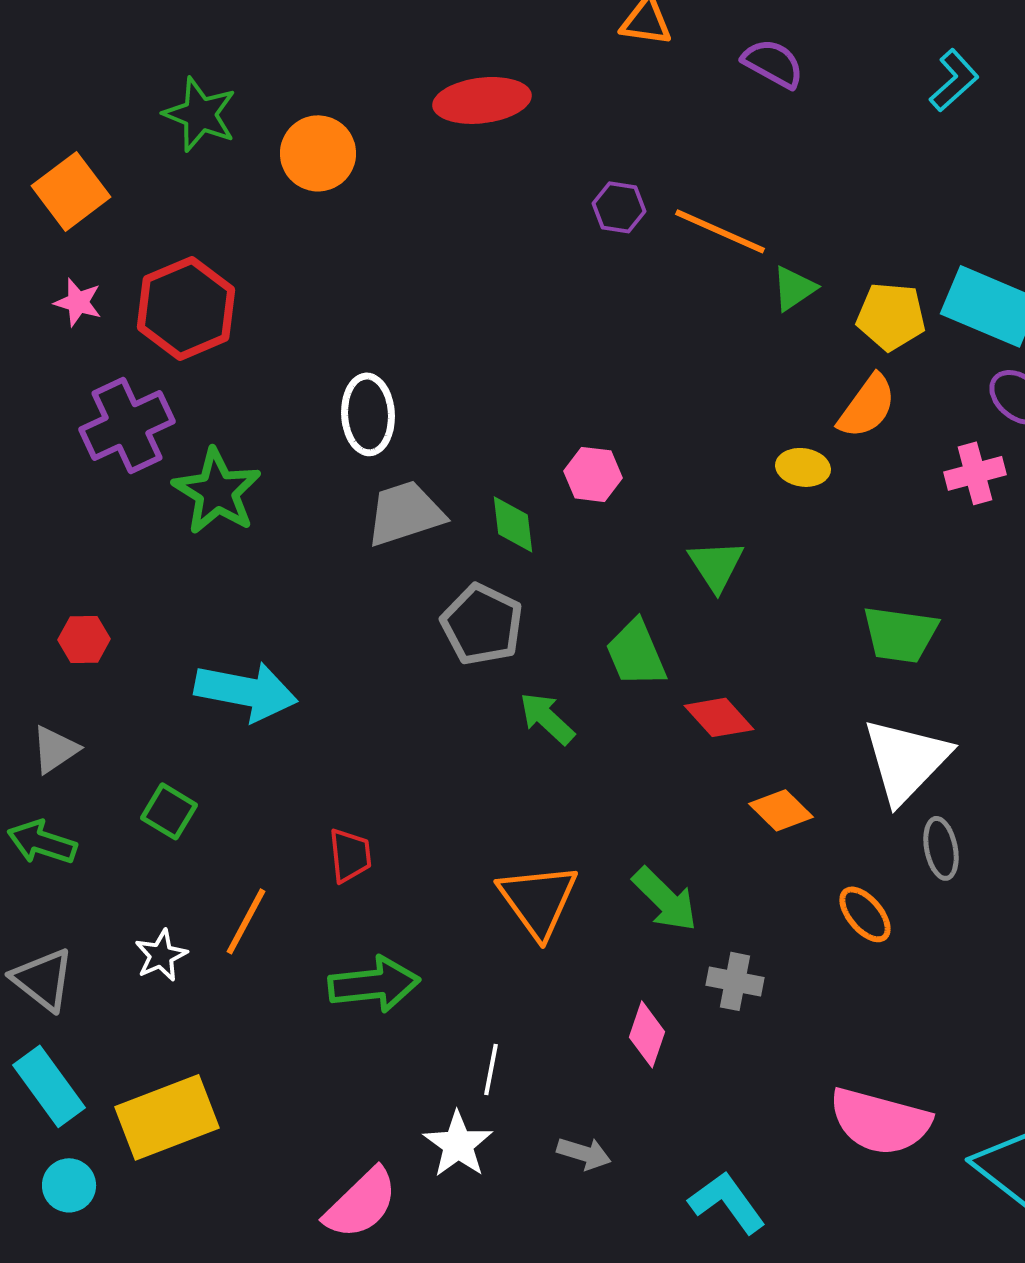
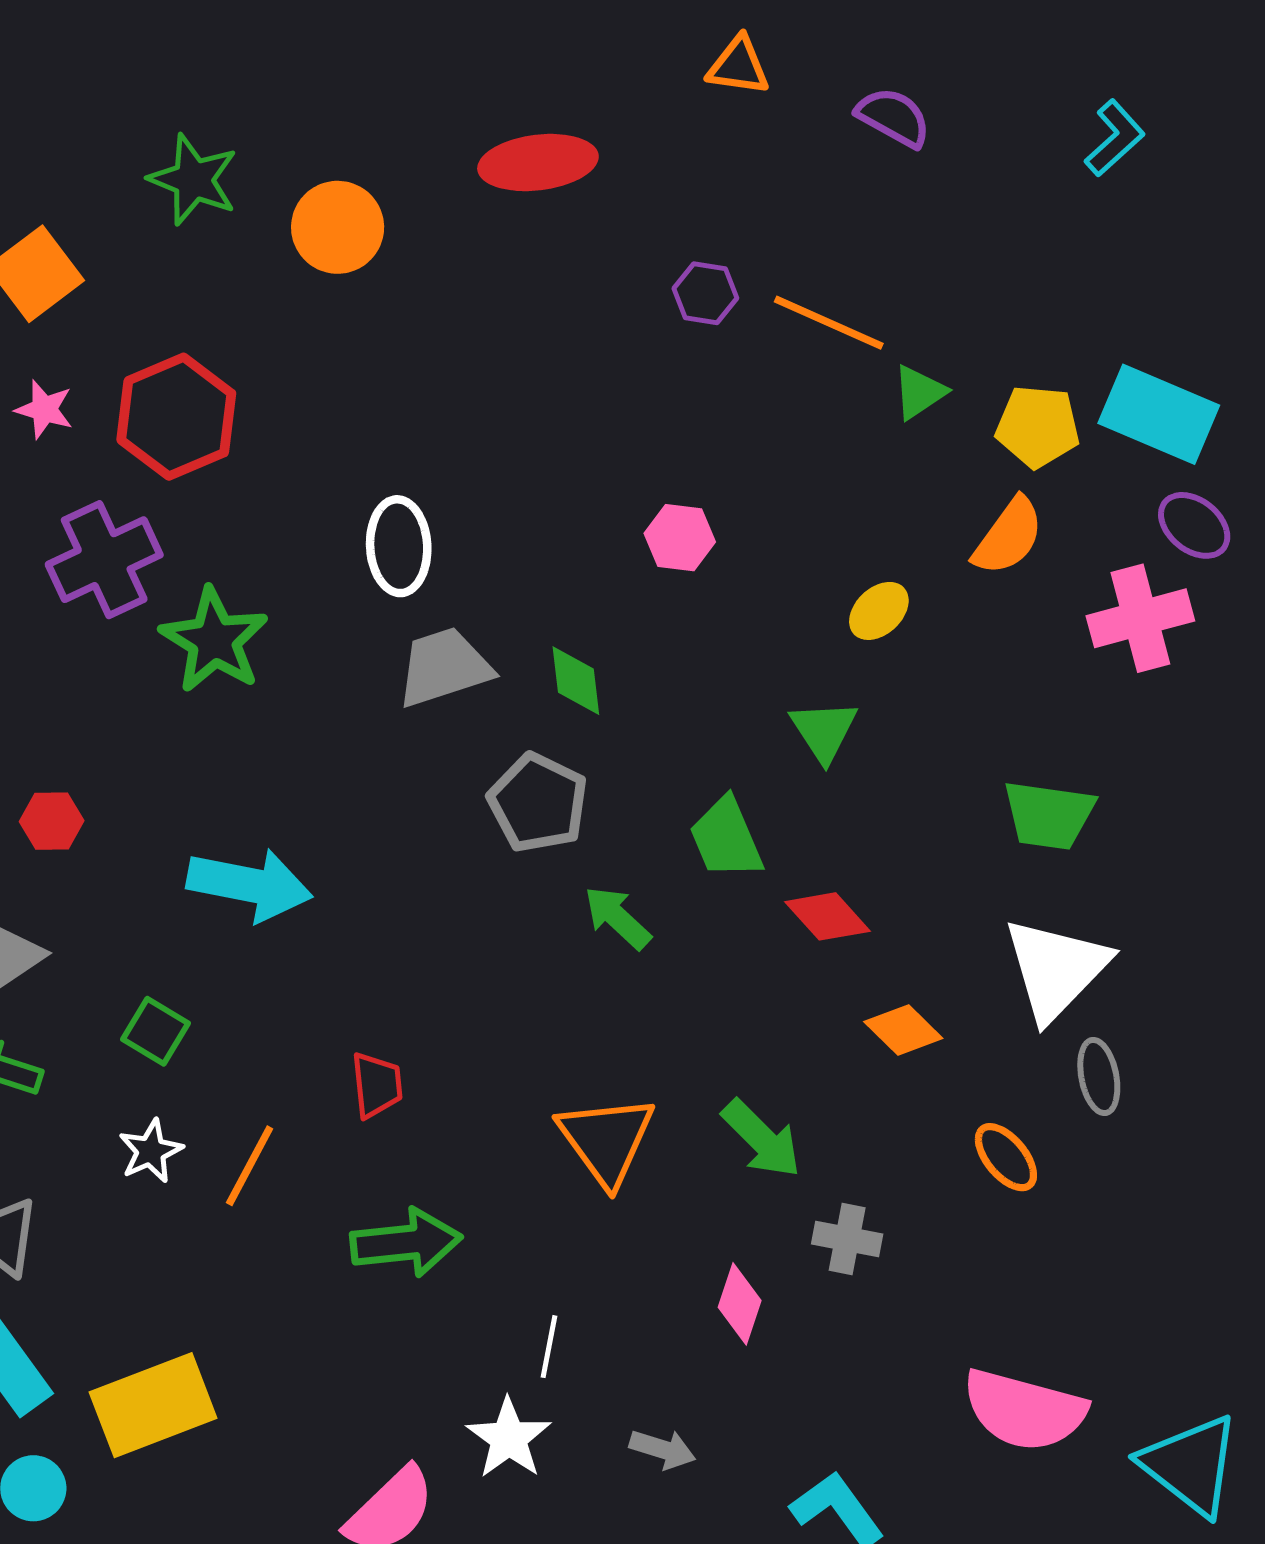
yellow ellipse: (803, 467) -> (879, 611), moved, turned -51
pink cross: (975, 473) -> (1140, 618), size x1.4
pink hexagon: (593, 474) -> (680, 538), moved
white star: (161, 955) -> (151, 1151), moved

